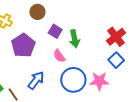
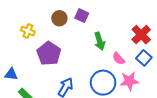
purple square: (55, 31) -> (82, 16), moved
pink semicircle: (59, 56) -> (119, 59), moved

